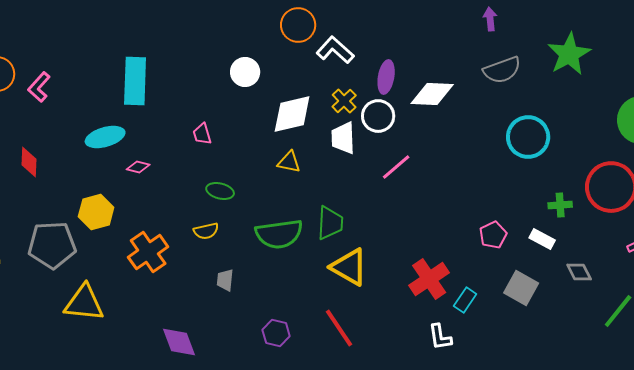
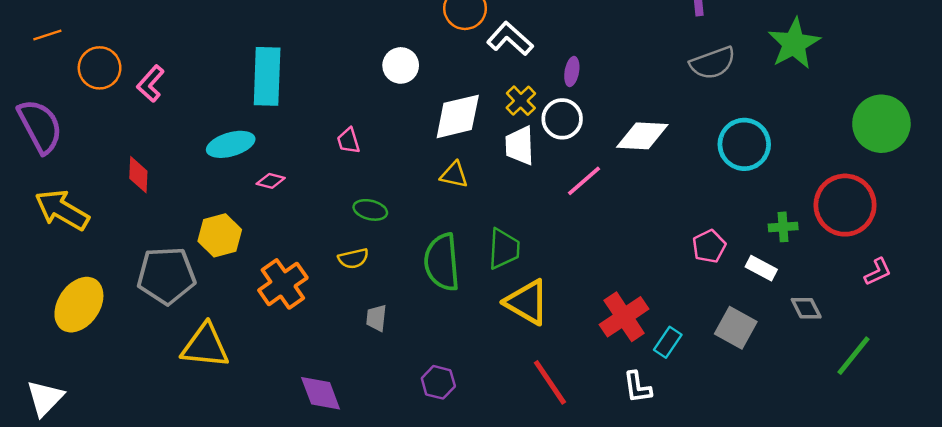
purple ellipse: (386, 77) -> (572, 72), size x0.7
white diamond: (432, 94) -> (642, 136), moved
green semicircle: (279, 234) -> (442, 262), turned 93
pink pentagon: (493, 235) -> (709, 246), moved
red line: (339, 328) -> (550, 382), moved

